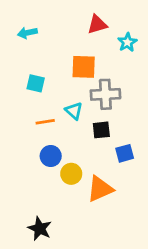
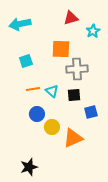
cyan arrow: (27, 33) -> (20, 24), size x1.5
cyan square: (36, 83) -> (26, 61), turned -32
cyan triangle: (74, 111) -> (52, 91), moved
black star: (40, 229) -> (29, 167), turned 30

